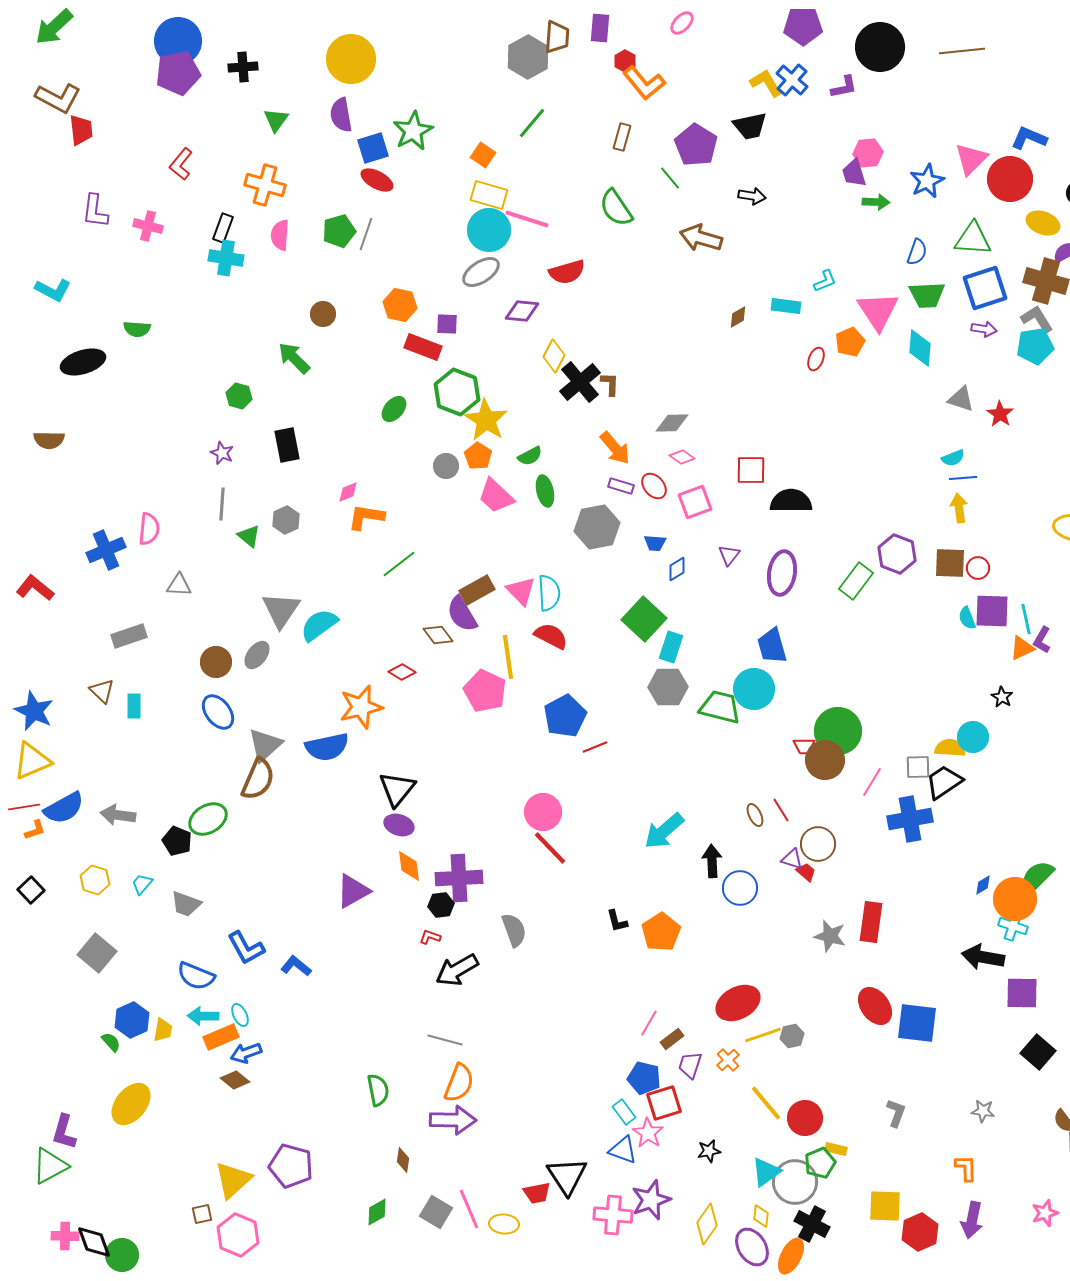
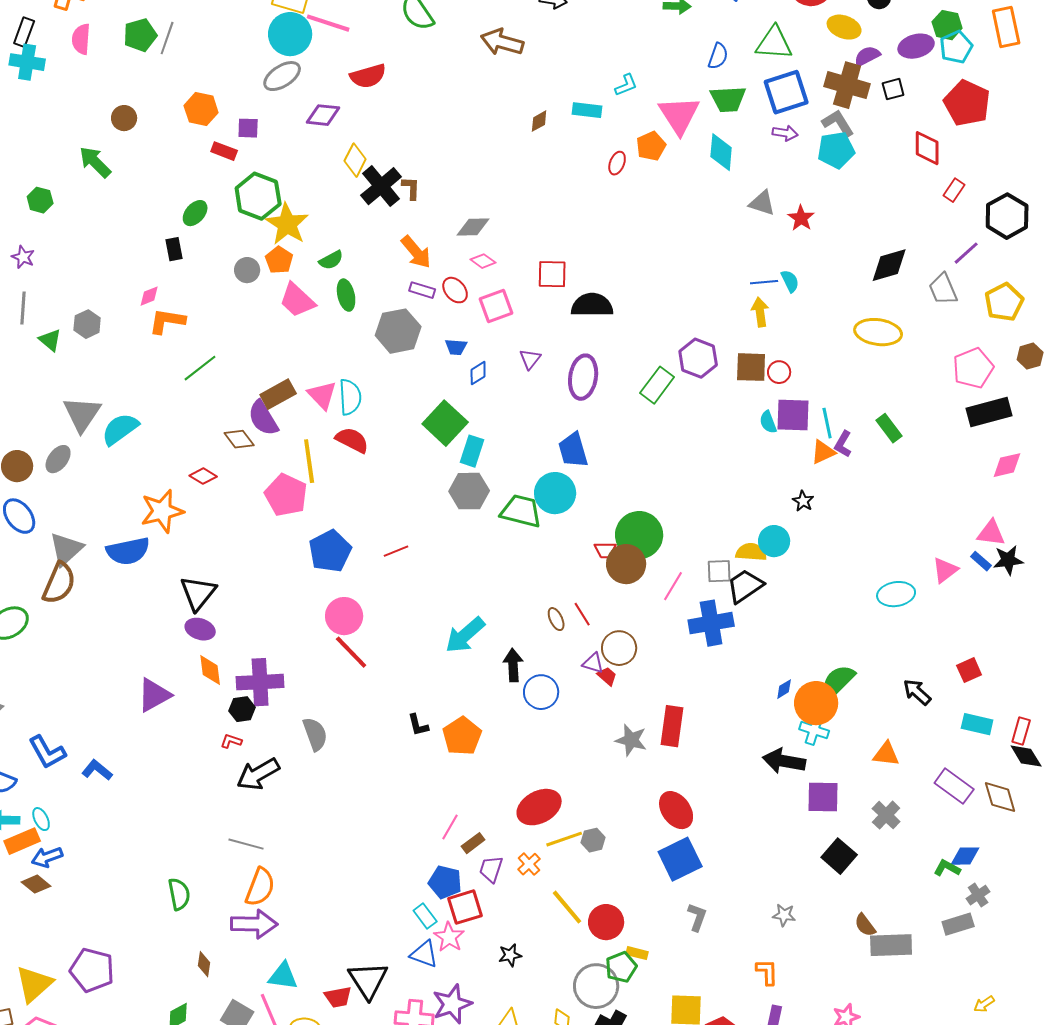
red rectangle: (423, 347) -> (224, 151), size x0.7
black rectangle: (287, 445) -> (174, 249), moved, size x0.7
cyan semicircle: (953, 458) -> (790, 281), moved, turned -95
blue pentagon: (565, 716) -> (330, 551), moved
blue square: (917, 1023) -> (680, 859), moved, turned -33
cyan triangle: (766, 1172) -> (283, 976), moved, turned 44

